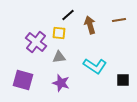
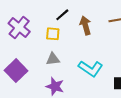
purple cross: (36, 42) -> (19, 27), moved
purple square: (23, 80) -> (16, 71), moved, turned 30

